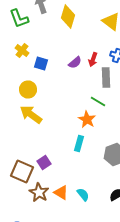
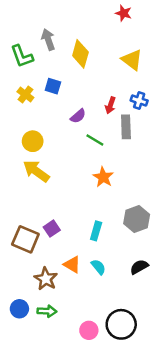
purple semicircle: (75, 62) -> (78, 116), moved
blue square: (41, 64) -> (53, 86), moved
green line: (98, 102) -> (95, 140), moved
cyan rectangle: (79, 144) -> (96, 231), moved
brown star: (39, 192) -> (46, 279), moved

